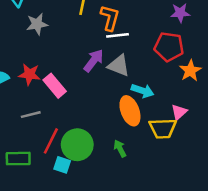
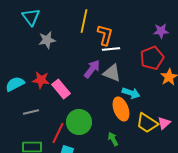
red pentagon: (169, 47) -> (152, 58), turned -30
pink triangle: (179, 112) -> (164, 123), moved
gray line: (31, 115) -> (31, 112), moved
yellow trapezoid: (163, 128) -> (147, 123), turned 35
green circle: (77, 145) -> (79, 122), moved

